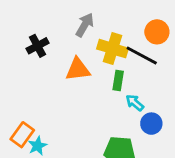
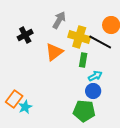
orange triangle: (78, 69) -> (54, 52), turned -30
cyan arrow: (135, 103) -> (95, 76), turned 112
blue circle: (151, 124) -> (93, 91), moved

